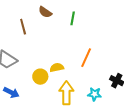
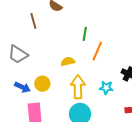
green line: (73, 18) -> (85, 34), moved
yellow circle: (40, 77) -> (42, 84), moved

